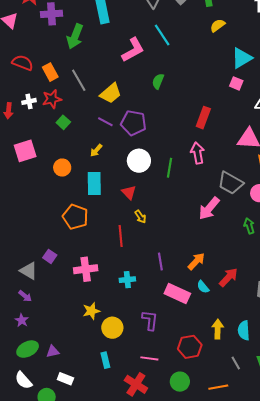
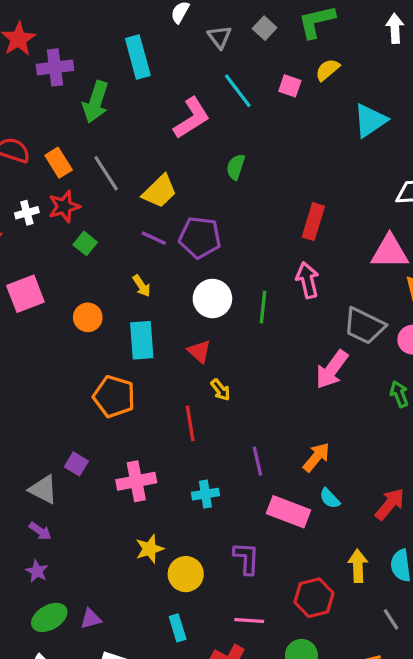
pink square: (236, 83) -> (290, 86), moved
yellow arrow: (96, 150) -> (142, 286), turned -72
red arrow: (228, 277) -> (390, 504), moved

